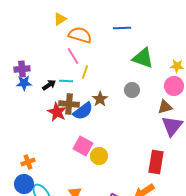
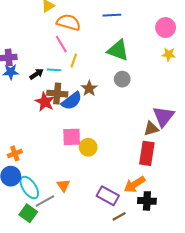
green triangle: (143, 58) -> (118, 50), moved
pink circle: (174, 86) -> (166, 28), moved
brown triangle: (165, 107) -> (151, 129), moved
pink square: (83, 146) -> (72, 137), turned -30

